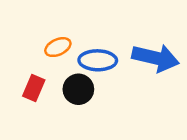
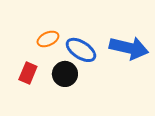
blue ellipse: (98, 60) -> (81, 50), turned 32

